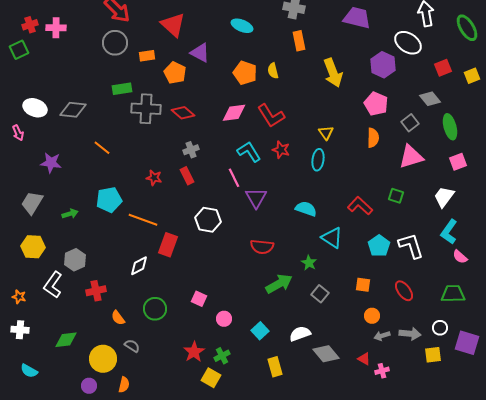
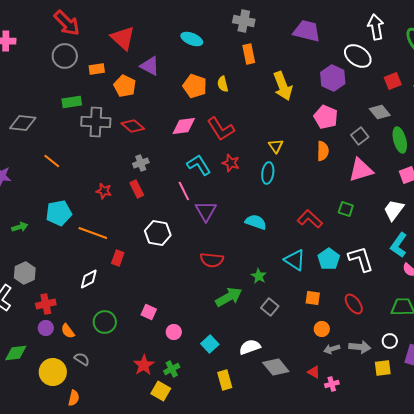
cyan triangle: (332, 238) -> (295, 260), moved
red rectangle: (168, 245) -> (118, 258), size x0.7
purple circle: (89, 386) -> (46, 328), moved

